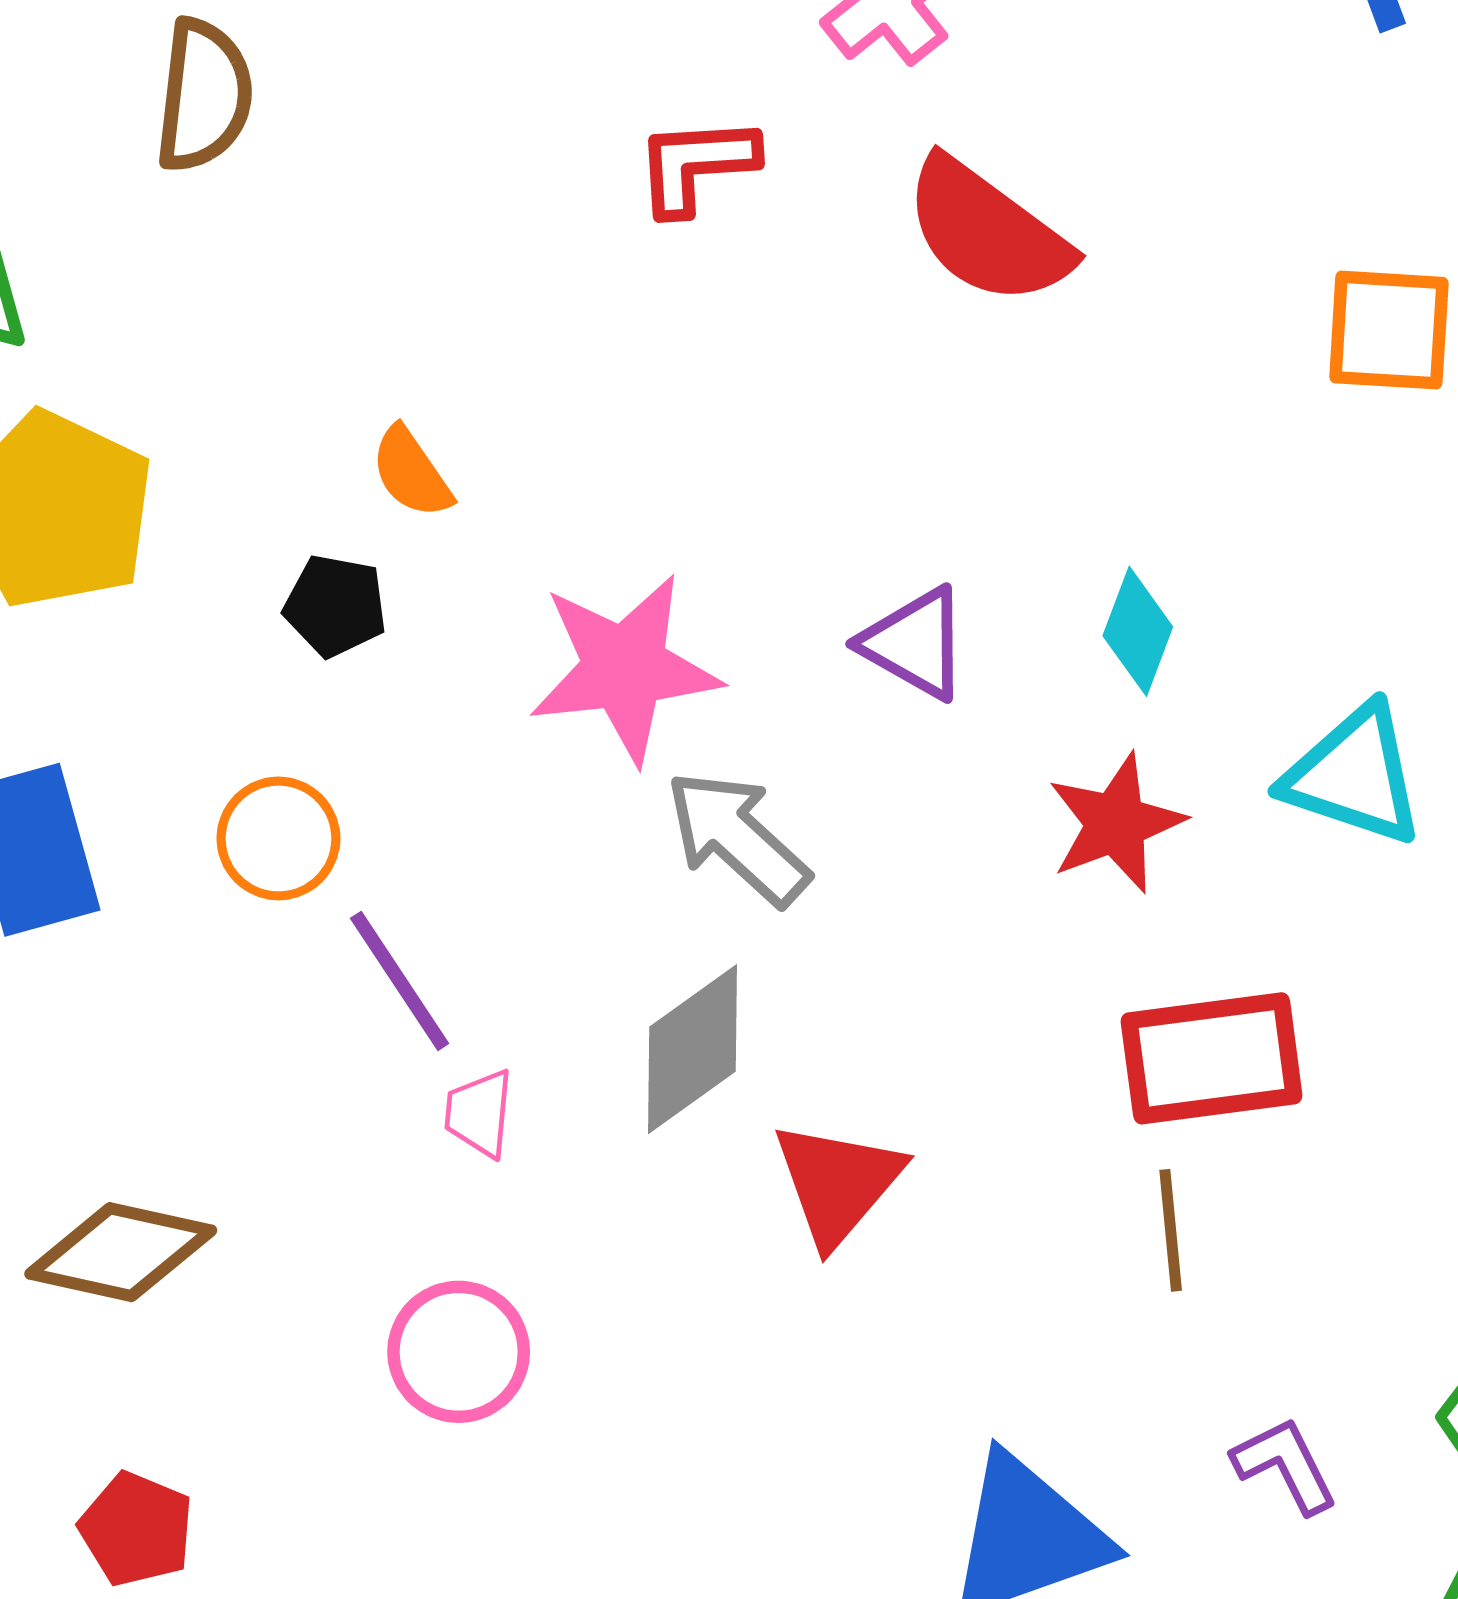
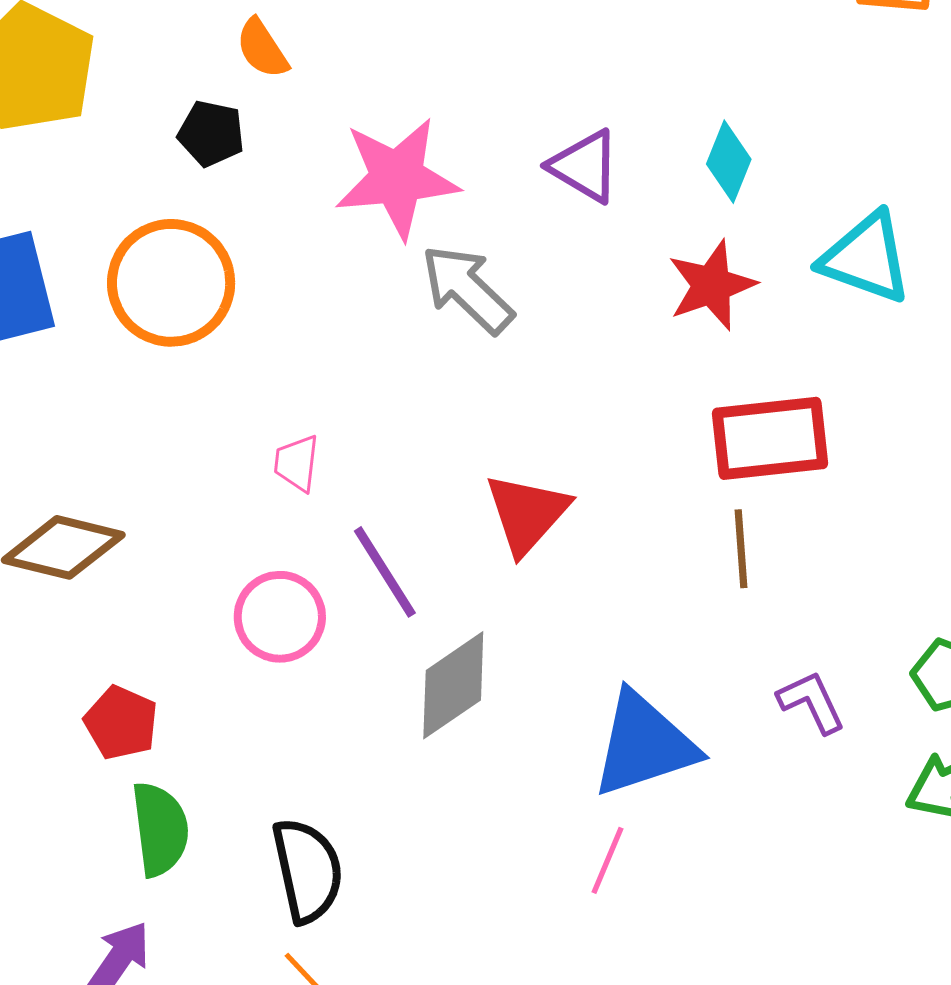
orange circle: (278, 838) -> (171, 283), size x1.6
purple line: (400, 981) -> (385, 572), moved
gray diamond: (693, 1049) -> (453, 685), moved
red pentagon: (136, 1529) -> (121, 723), moved

